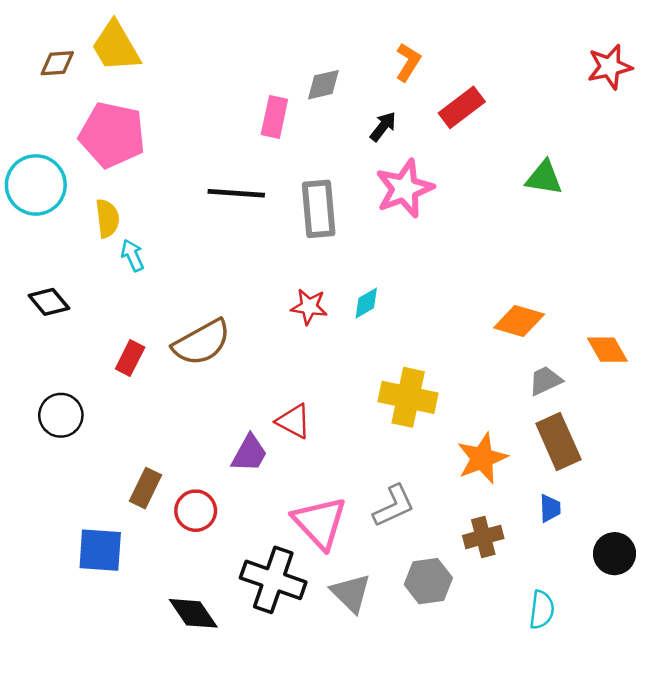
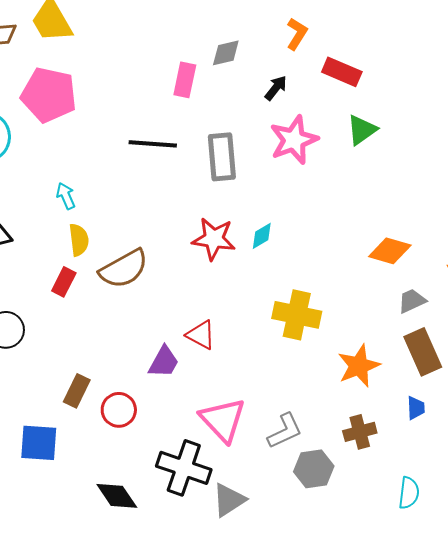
red rectangle: (462, 107) -> (342, 72), turned 60
green triangle: (544, 178) -> (362, 130), moved, turned -44
yellow semicircle: (107, 218) -> (79, 240), moved
red star: (309, 307) -> (214, 239), size x1.4
gray L-shape: (394, 506) -> (285, 431), moved
gray triangle: (351, 593) -> (229, 500), moved, turned 42

